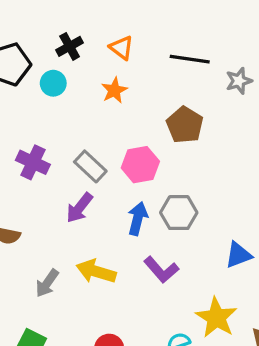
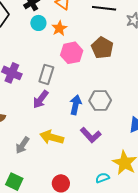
cyan circle: (53, 83) -> (38, 23), moved
pink hexagon: (140, 165) -> (72, 53), moved
gray rectangle: (90, 166) -> (46, 74), turned 66

